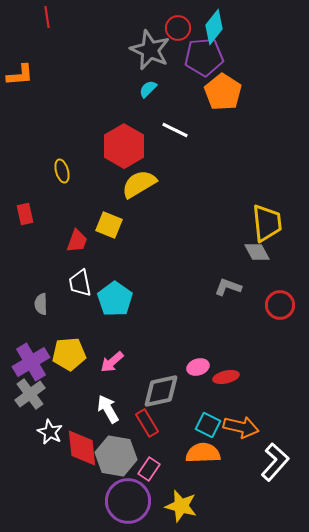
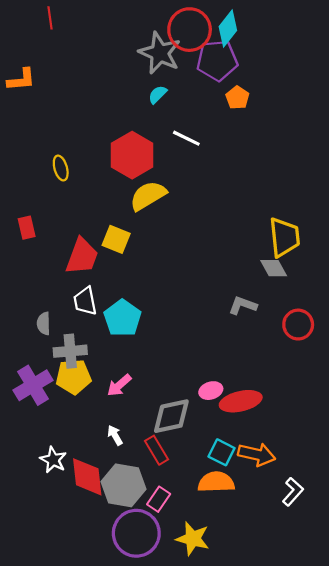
red circle: (178, 28) -> (190, 30), size x1.6
orange pentagon: (223, 92) -> (237, 98), size x0.6
yellow ellipse: (62, 171) -> (61, 168), moved
red trapezoid: (77, 241) -> (82, 256), size x1.5
red ellipse: (226, 377) -> (241, 401), size x1.5
gray cross: (30, 394) -> (70, 351), moved, turned 32
white arrow: (108, 409) -> (115, 435), size x0.7
white L-shape: (275, 462) -> (293, 492), size x0.7

